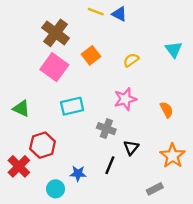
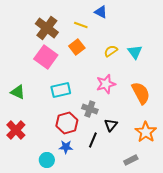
yellow line: (96, 12) -> (81, 25), moved
cyan triangle: (174, 49) -> (135, 52), moved
orange semicircle: (167, 110) -> (141, 93), size x1.6
red hexagon: (43, 145) -> (67, 123), moved
red cross: (19, 166) -> (16, 130), moved

